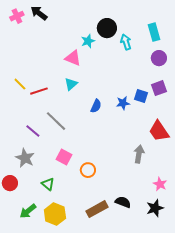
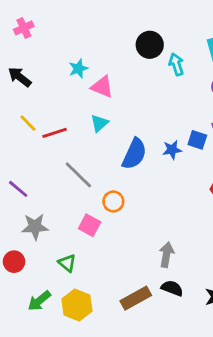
black arrow: (39, 13) -> (20, 77), moved
cyan star: (88, 41) -> (78, 69), moved
blue semicircle: (96, 106) -> (134, 154), size x1.6
purple line: (33, 131) -> (18, 189), moved
gray arrow: (139, 154) -> (167, 255), moved
gray star: (25, 158) -> (35, 227), turned -30
orange circle: (88, 170) -> (113, 201), moved

